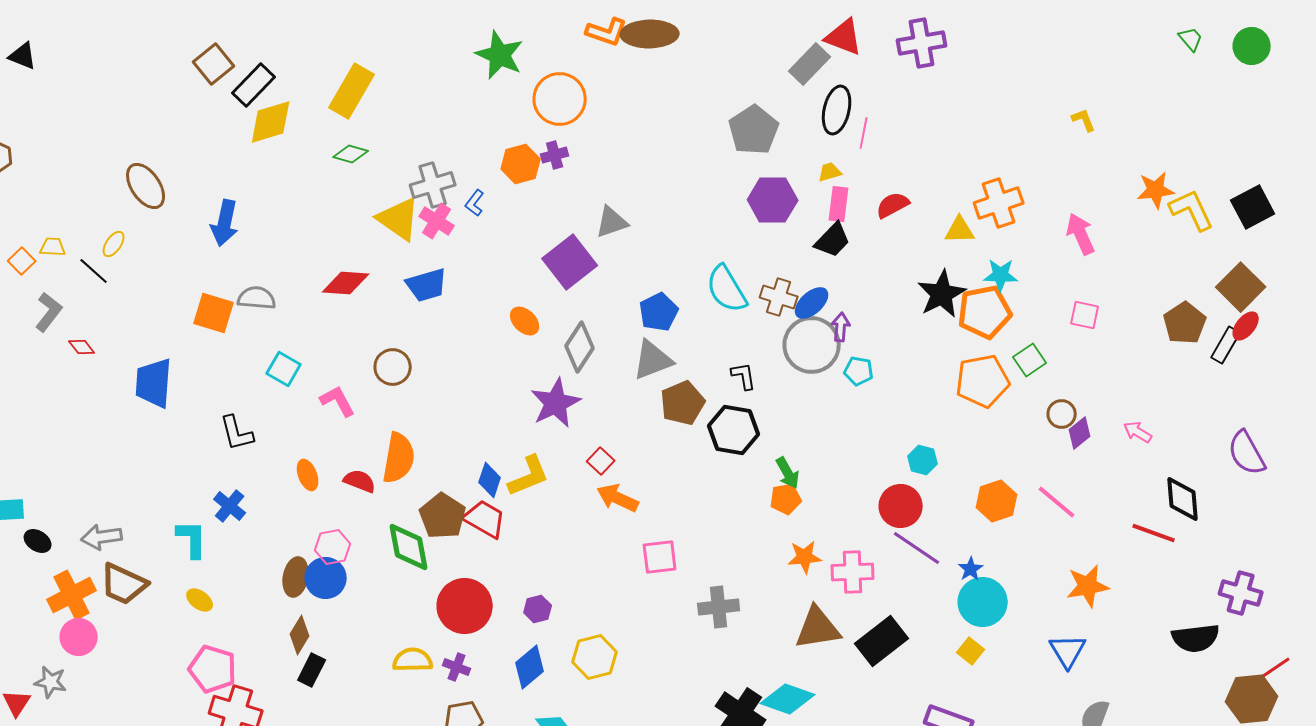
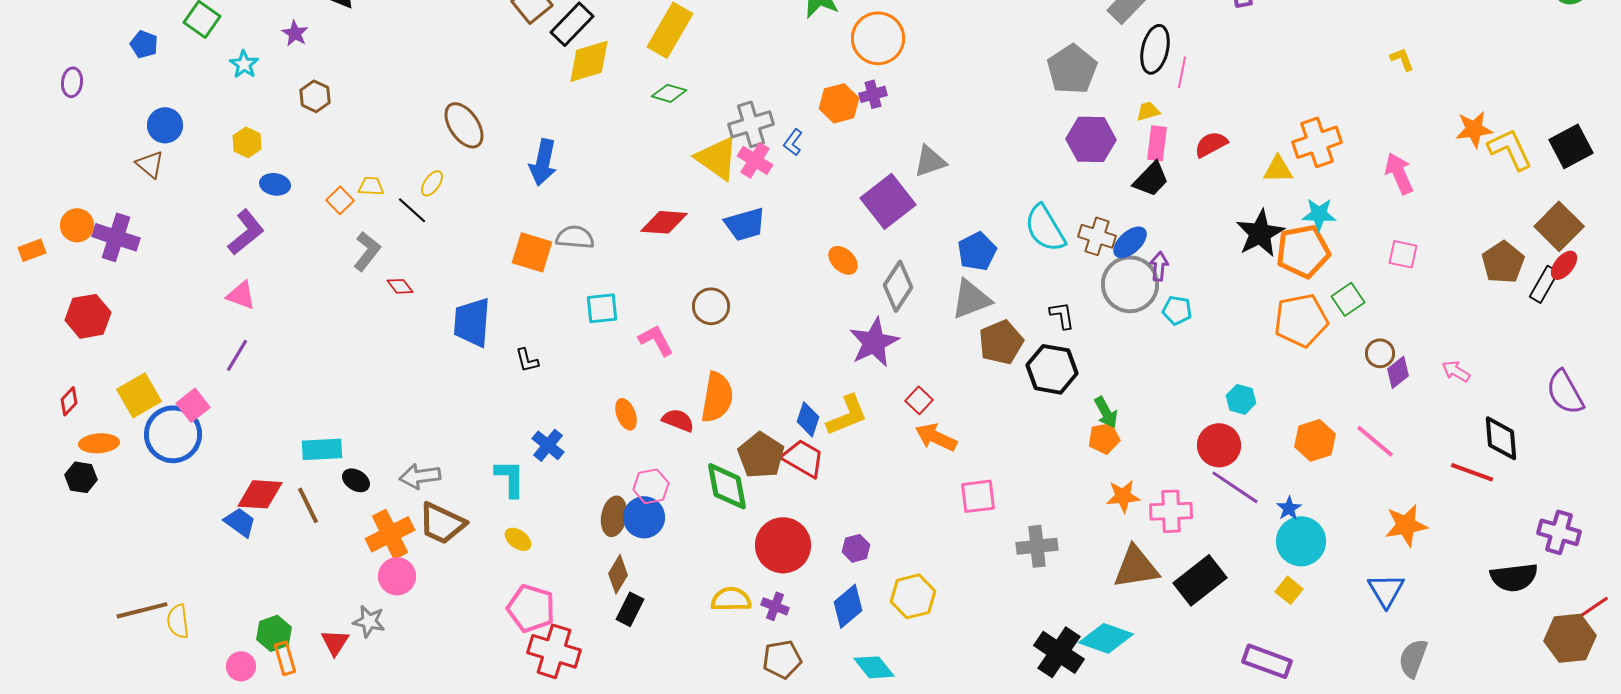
cyan square: (284, 369) -> (602, 308), turned -36
black L-shape: (237, 433) -> (527, 360), moved, size x0.7

